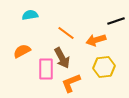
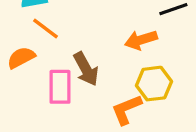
orange line: (66, 33) -> (45, 28), moved
orange L-shape: (71, 83) -> (126, 109), moved

